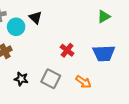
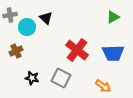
red cross: (67, 50) -> (77, 50), size x1.6
orange arrow: (83, 82) -> (103, 86), moved

